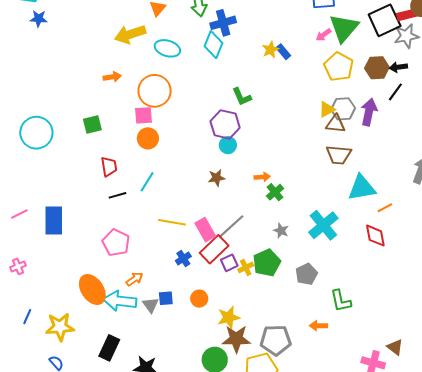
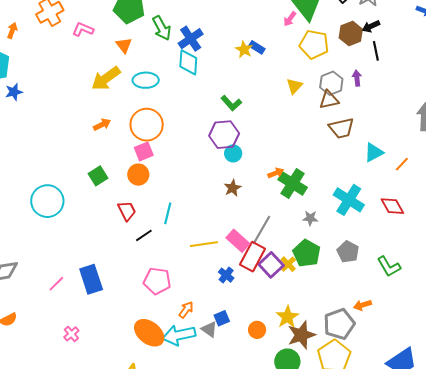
black line: (395, 92) -> (376, 51), turned -30
yellow triangle: (327, 109) -> (294, 86), moved
purple arrow: (369, 112) -> (357, 78), size x0.6
orange circle: (148, 138) -> (138, 175), moved
cyan triangle: (362, 188) -> (374, 152), size x0.7
green cross: (275, 192) -> (293, 183), size x1.6
red diamond: (375, 236) -> (392, 206), moved
purple square: (229, 263) -> (271, 265), size x1.4
orange circle: (199, 299) -> (257, 330), moved
orange arrow: (318, 326) -> (362, 305), moved

